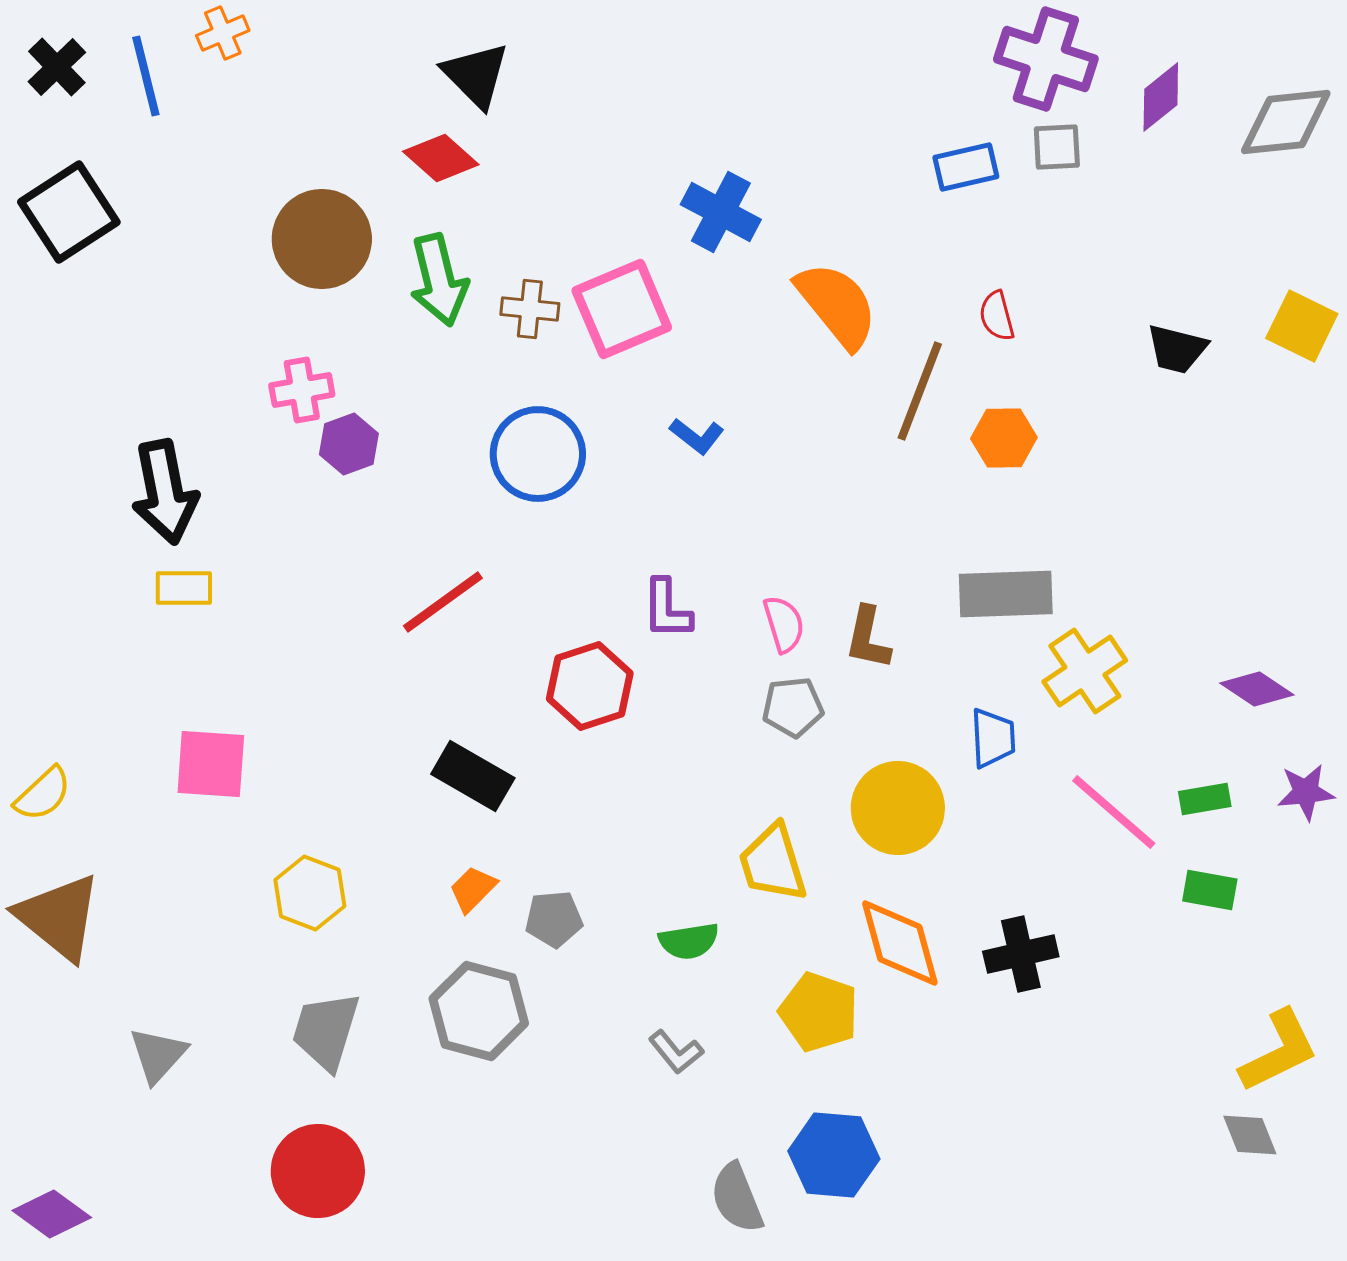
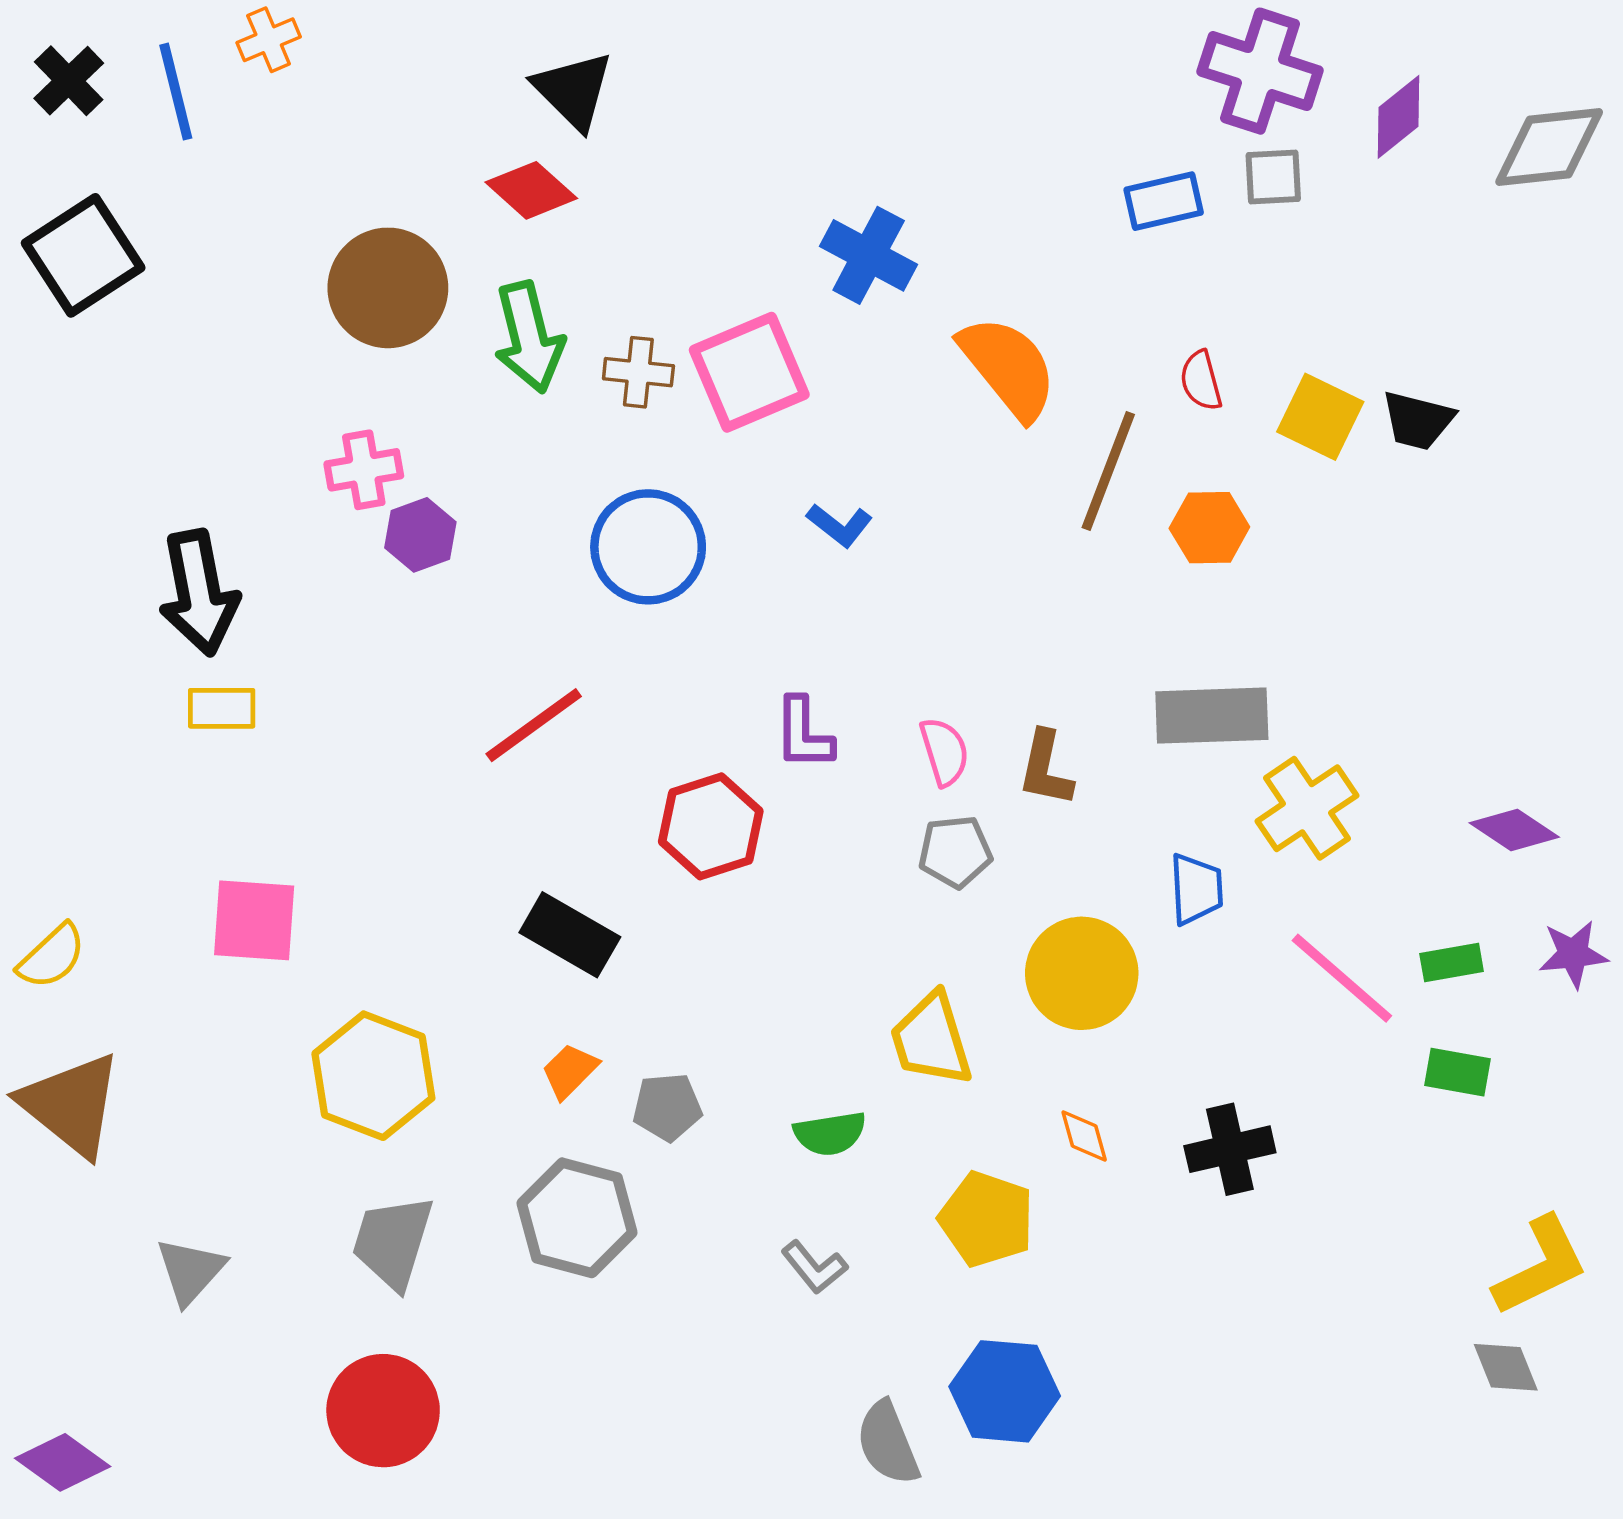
yellow square: (1302, 326) -> (1320, 417), moved
yellow hexagon: (310, 893) -> (373, 1076), size x1.4
orange diamond: (900, 943) -> (1084, 1136), size x0.5

